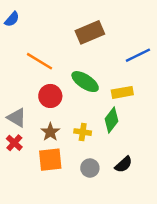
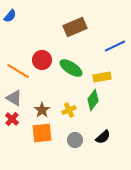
orange line: (39, 61) -> (18, 71), moved
red circle: (50, 96) -> (42, 60), moved
yellow cross: (83, 132) -> (69, 110), turned -32

